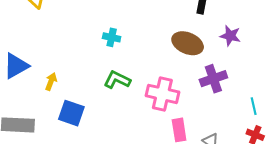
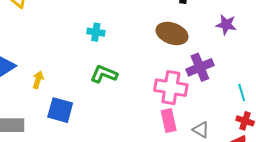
purple star: (230, 36) -> (226, 25), moved
pink cross: (162, 94) -> (171, 88), moved

